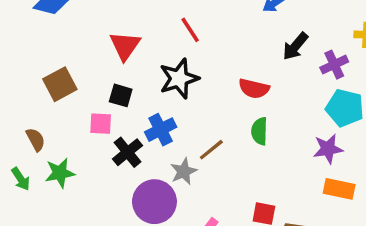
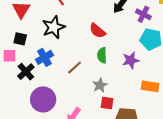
purple cross: (334, 65) -> (143, 14), turned -35
red semicircle: (254, 89) -> (97, 31), turned 30
purple star: (328, 149) -> (131, 60), moved
gray star: (184, 171) -> (100, 85), moved

